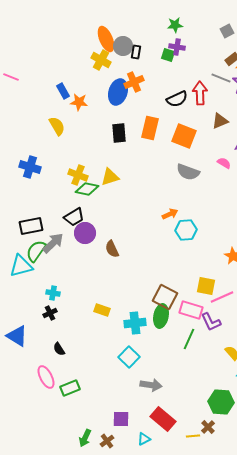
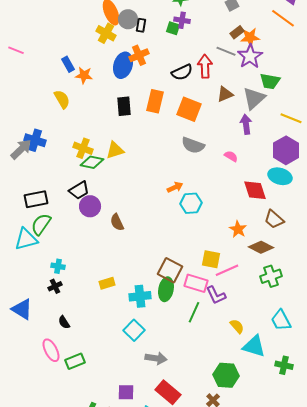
pink semicircle: (224, 163) -> (231, 156), moved
gray arrow: (53, 243) -> (21, 149), moved
yellow rectangle: (102, 310) -> (107, 283), turned -35

